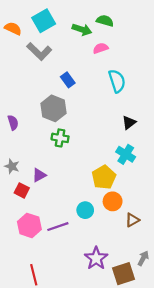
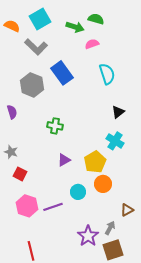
blue rectangle: (68, 80) -> (62, 73), size x1.6
gray hexagon: (53, 108) -> (32, 85), moved
purple triangle: (39, 175) -> (64, 160), moved
brown triangle: (132, 220) -> (127, 210), moved
gray arrow: (143, 258) -> (110, 228), moved

